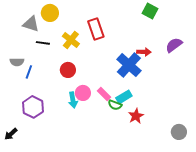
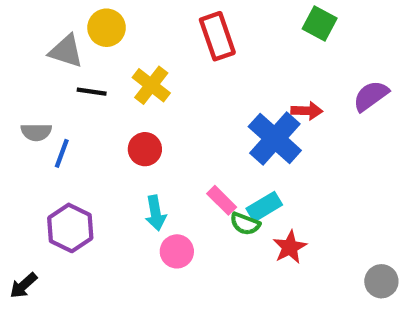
red rectangle: (96, 29) -> (217, 36), moved
pink circle: (83, 93) -> (177, 251), moved

